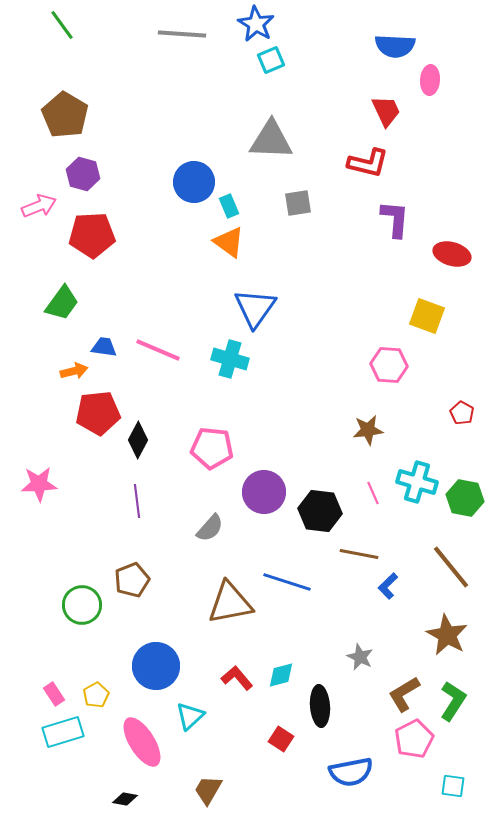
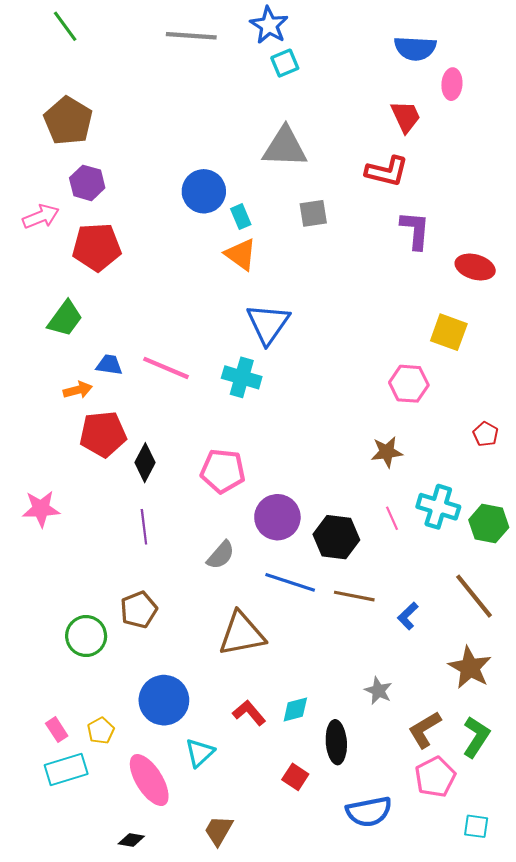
brown line: (359, 554) -> (354, 596), moved
blue line: (287, 582) -> (290, 582), moved

